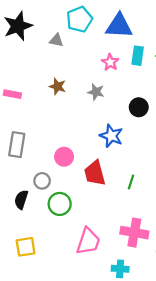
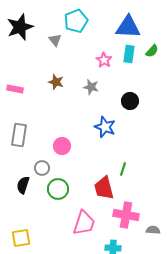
blue triangle: (119, 26) -> (128, 27), moved
gray triangle: (56, 40) -> (55, 40), turned 40
red trapezoid: (95, 173) -> (104, 188), moved
yellow square: (26, 247) -> (21, 238), moved

